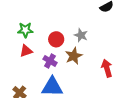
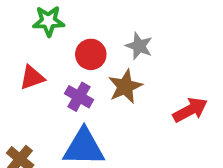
green star: (25, 30) -> (48, 21), moved
red arrow: (107, 68) -> (190, 110), turned 78

